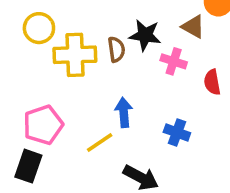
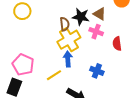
brown triangle: (193, 27) -> (100, 14), moved
yellow cross: (75, 55) -> (69, 40), moved, turned -30
pink pentagon: (43, 125) -> (23, 65), turned -30

